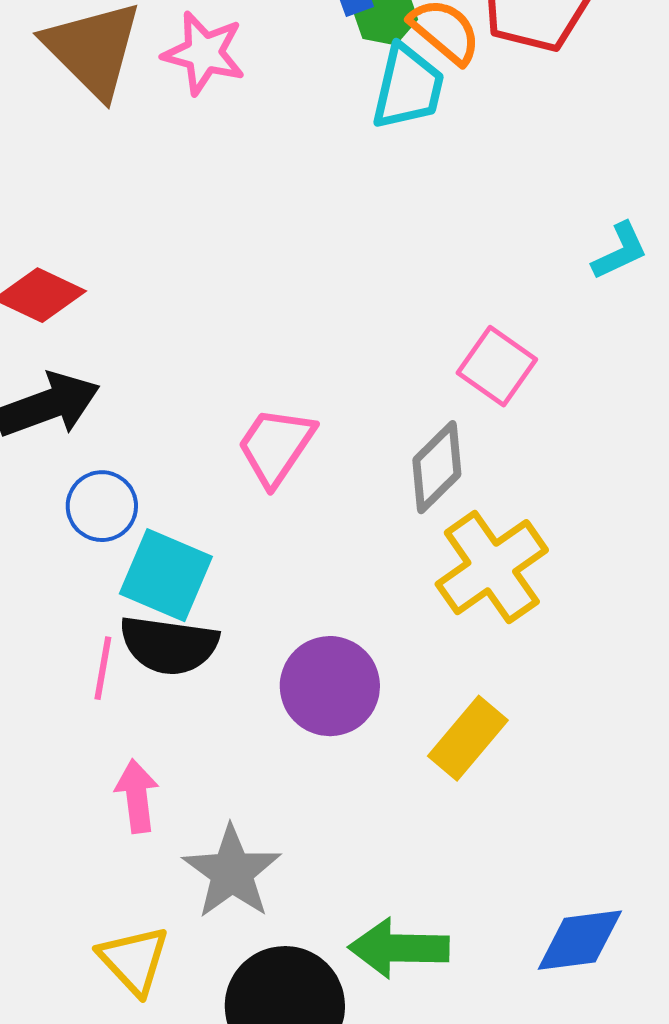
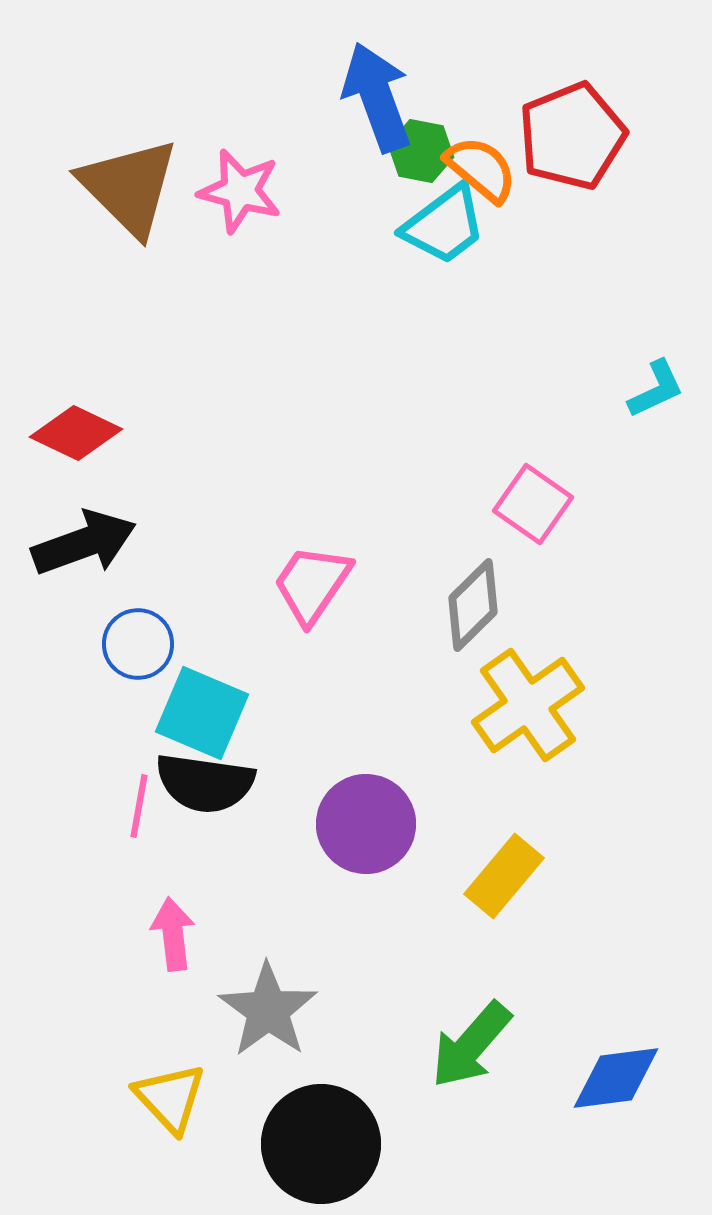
cyan trapezoid: (408, 87) -> (444, 225), turned 40
green arrow: (399, 948) -> (471, 1045), moved, turned -50

